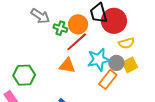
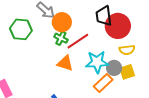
orange circle: (78, 24) -> (62, 22), moved
green cross: (60, 28) -> (61, 38), moved
green hexagon: (24, 75) -> (21, 29), moved

